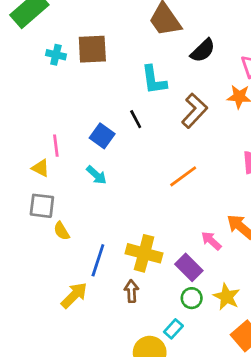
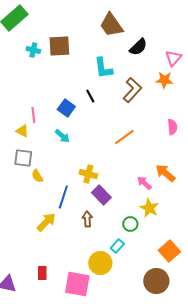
yellow cross: (144, 253) -> (88, 174), moved, size x0.7
purple rectangle: (189, 267) -> (101, 195), moved
yellow star: (227, 297) -> (149, 208), moved

